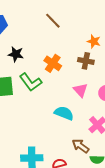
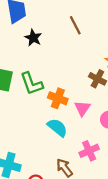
black star: (16, 54) -> (33, 38), moved
orange cross: (53, 63) -> (58, 98), moved, turned -30

